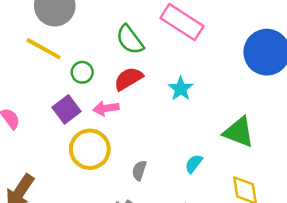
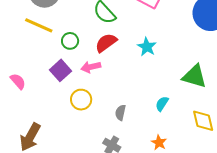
yellow circle: (90, 149) -> (81, 100), size x0.7

